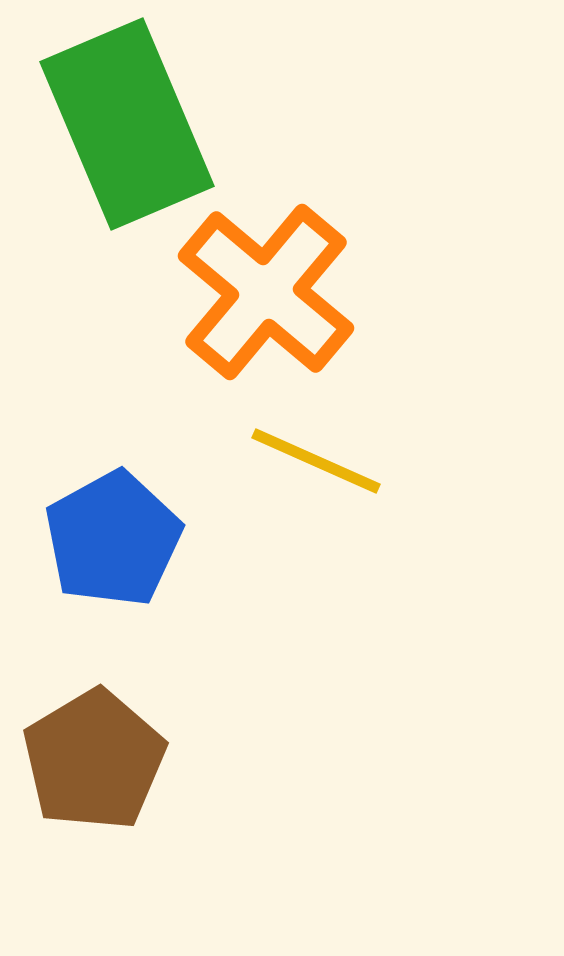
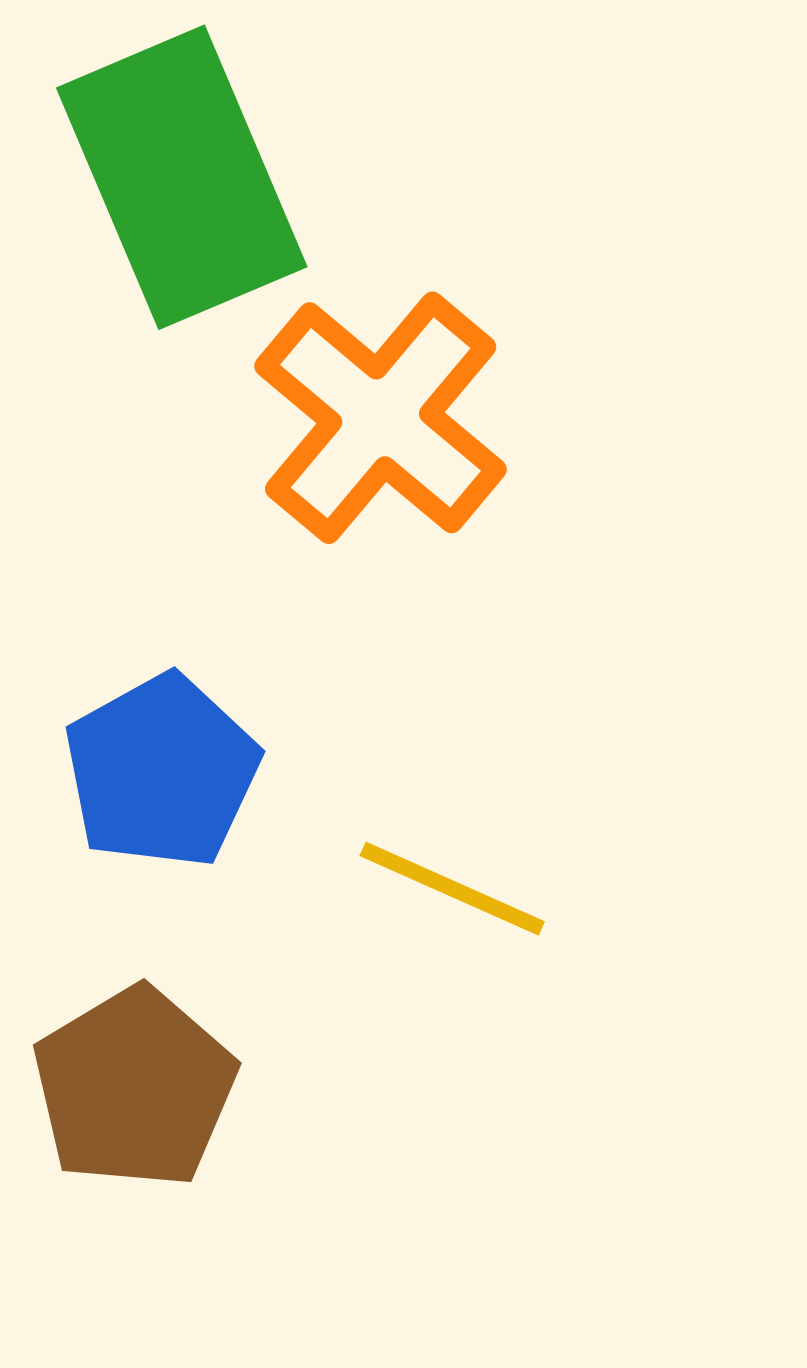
yellow line: (316, 461) -> (452, 889), moved

